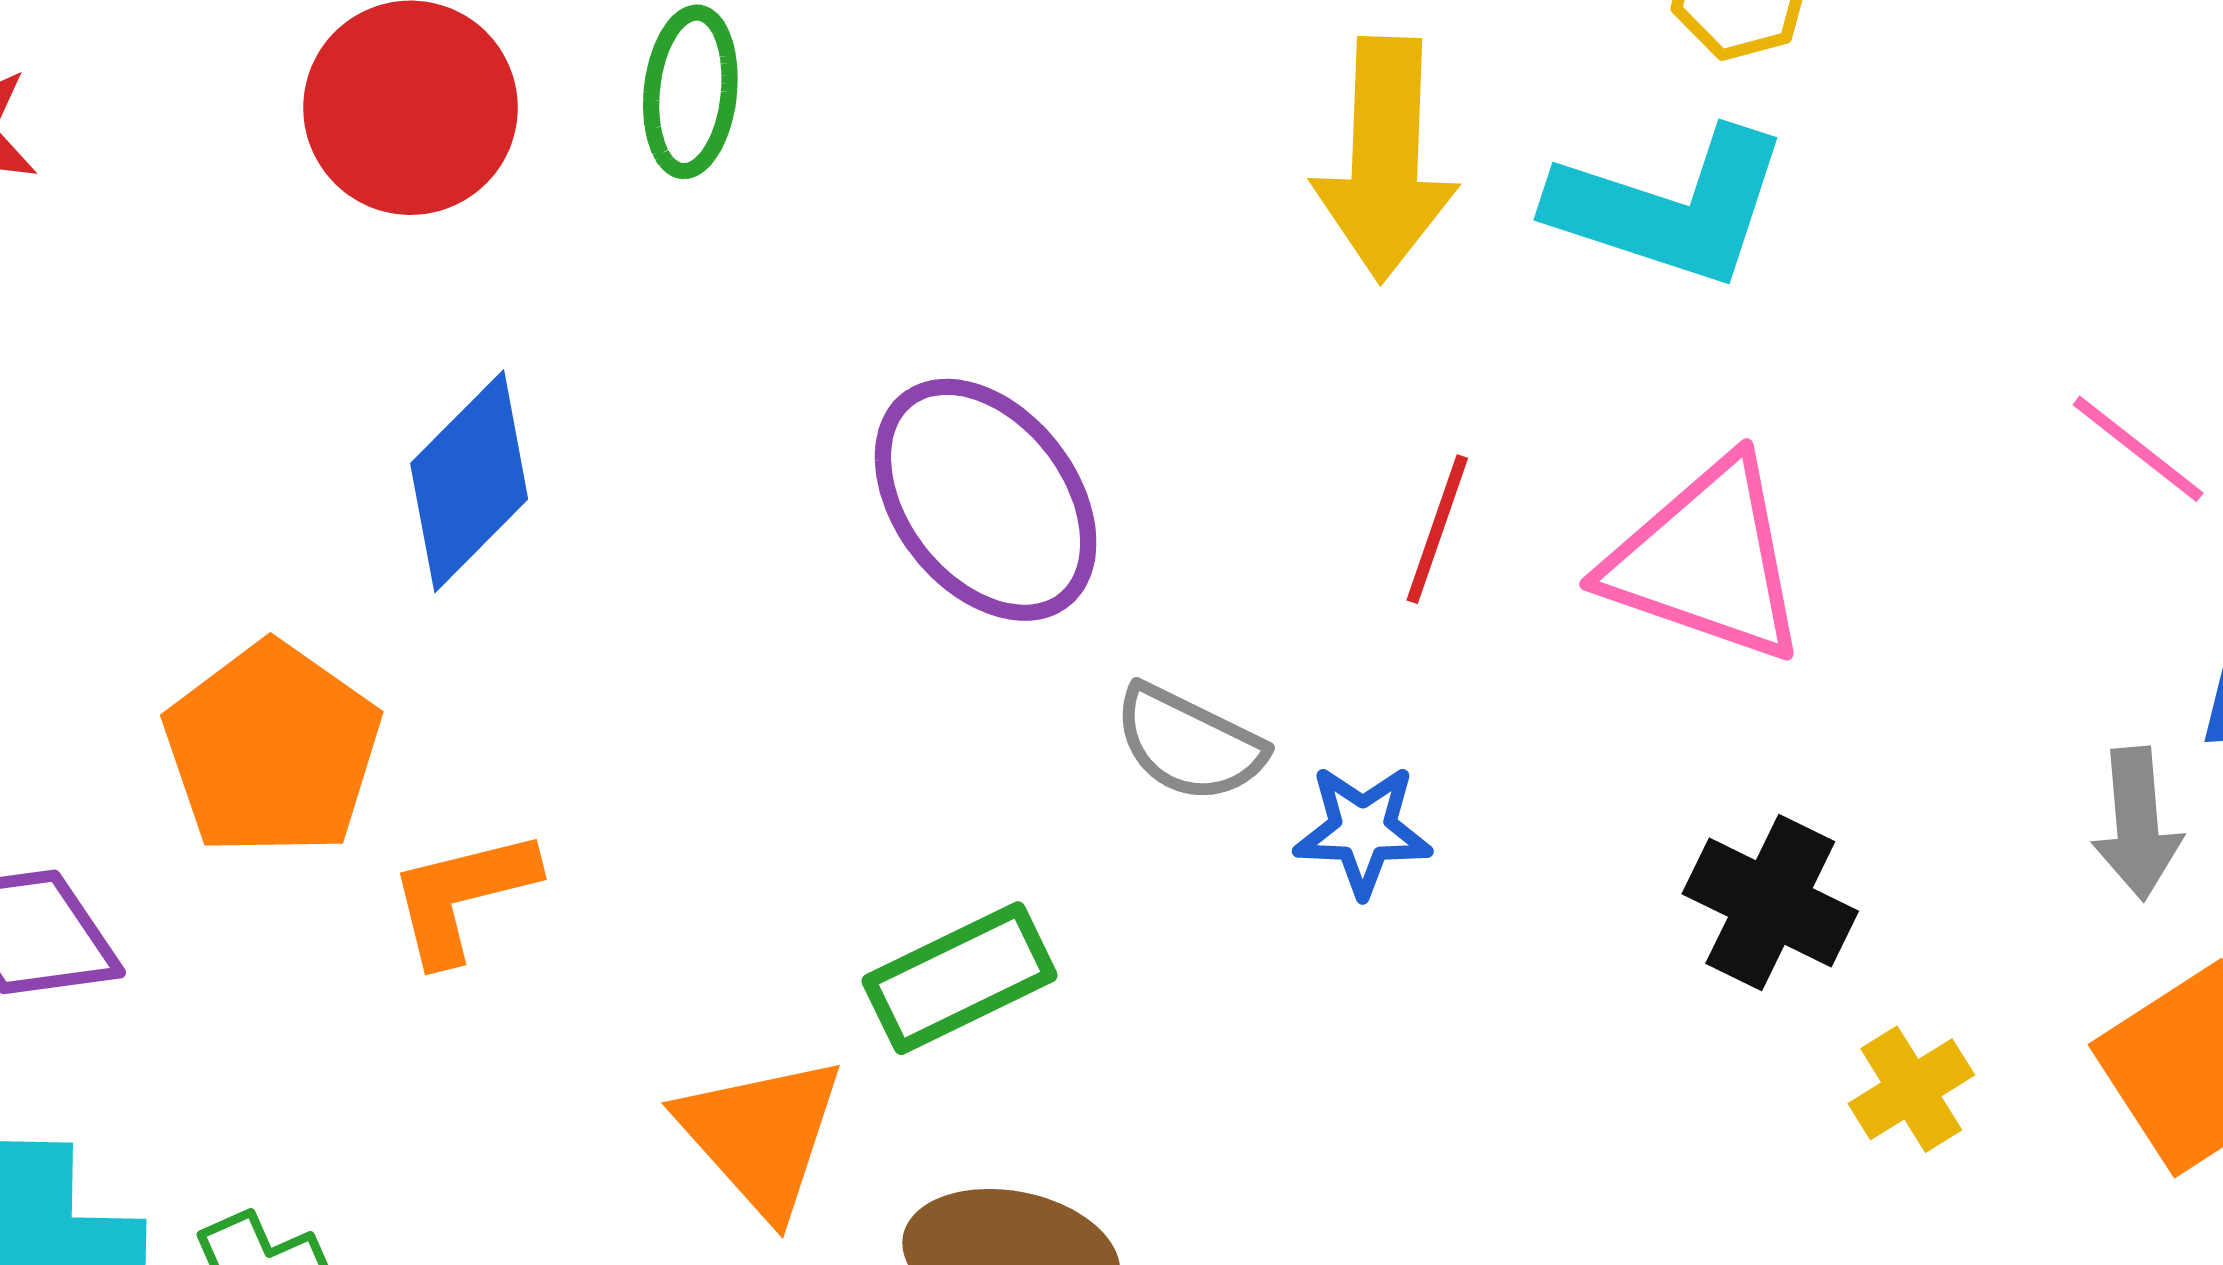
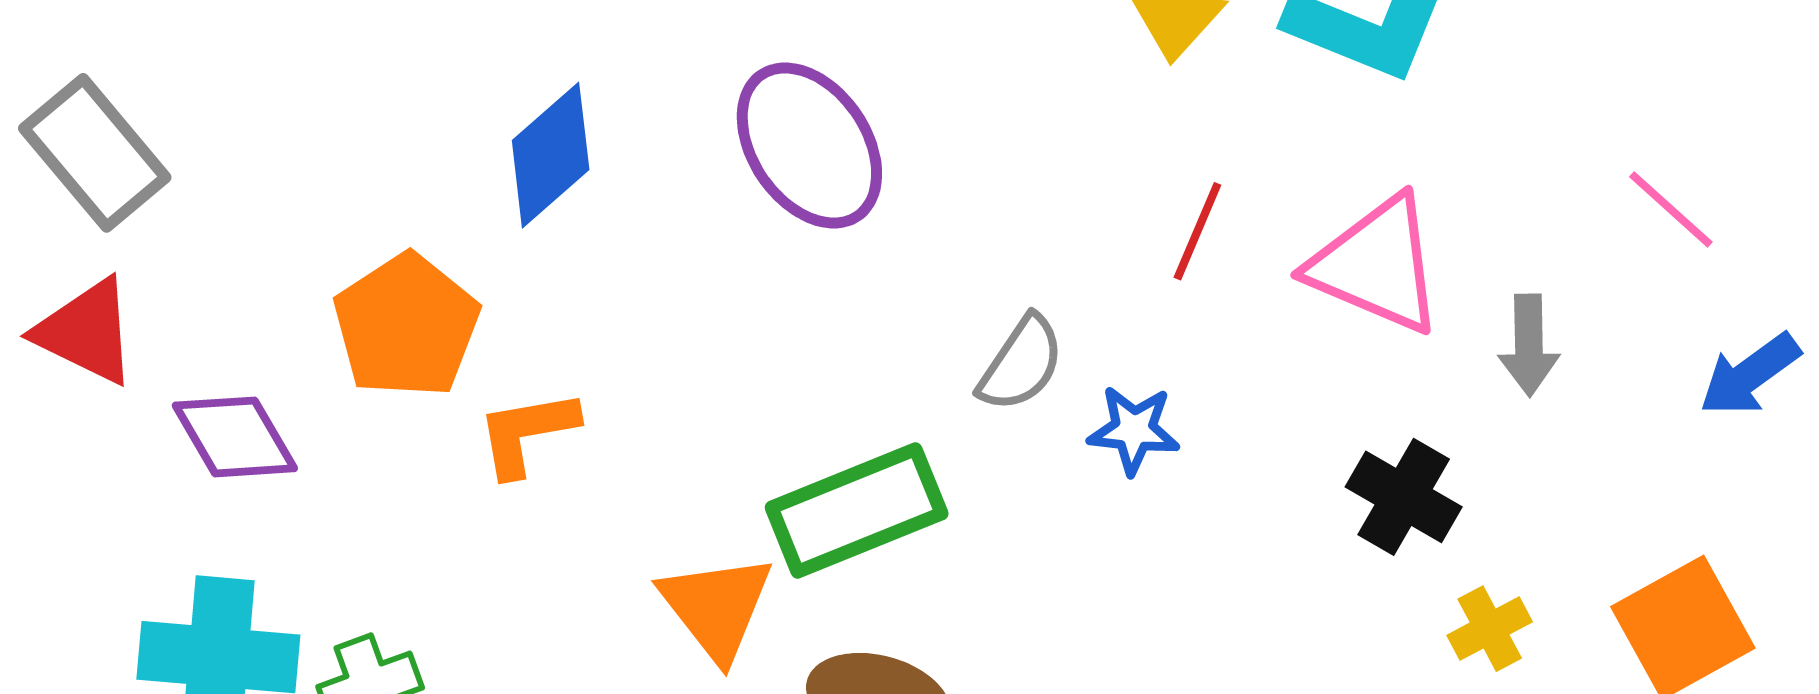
purple ellipse: (986, 500) -> (809, 145), moved
gray semicircle: (1189, 744) -> (1021, 364), turned -86
gray arrow: (2137, 824) -> (1529, 345), moved
green rectangle: (960, 978) -> (857, 511), size x1.4

